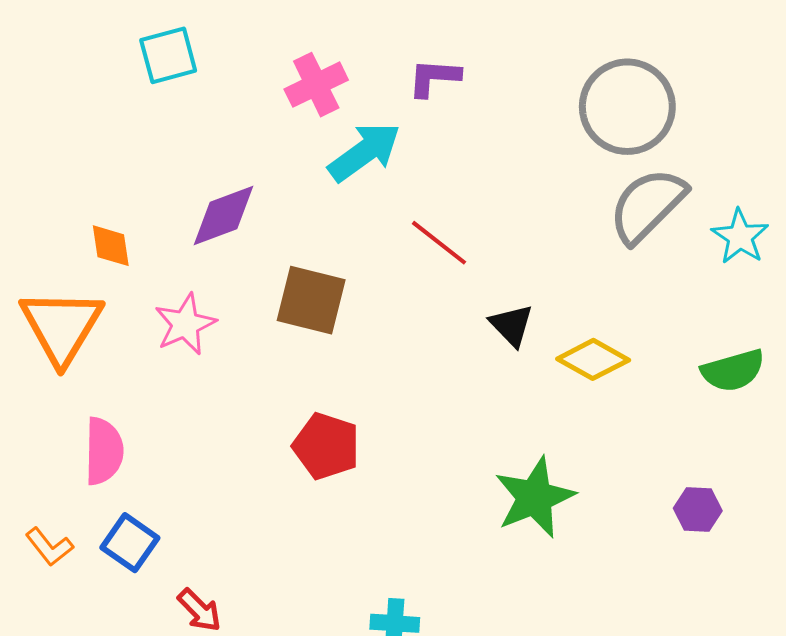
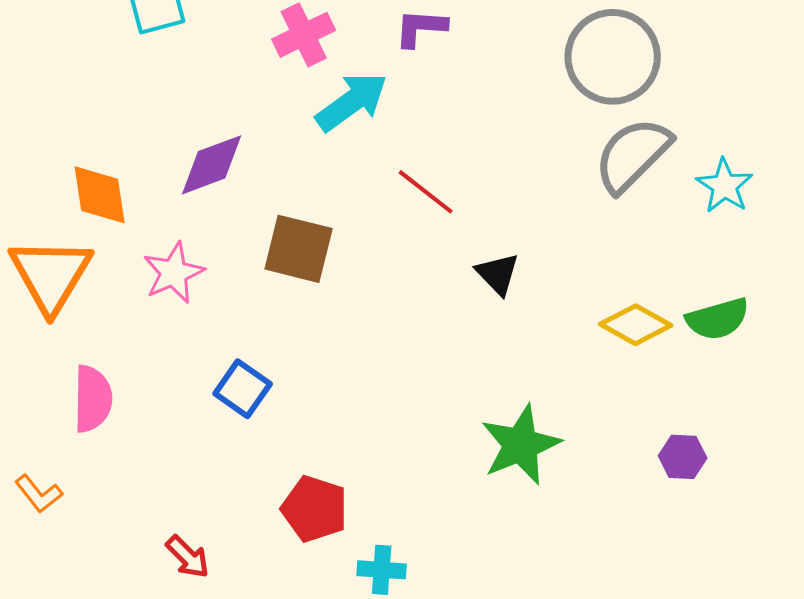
orange diamond: (111, 246) -> (100, 195), size x1.4
yellow diamond: (593, 359) -> (636, 325), moved
red pentagon: (326, 446) -> (315, 509), moved
blue square: (130, 543) -> (243, 389), moved

